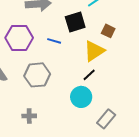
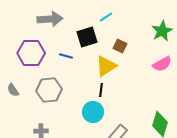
black line: (89, 75) -> (101, 90), turned -40

